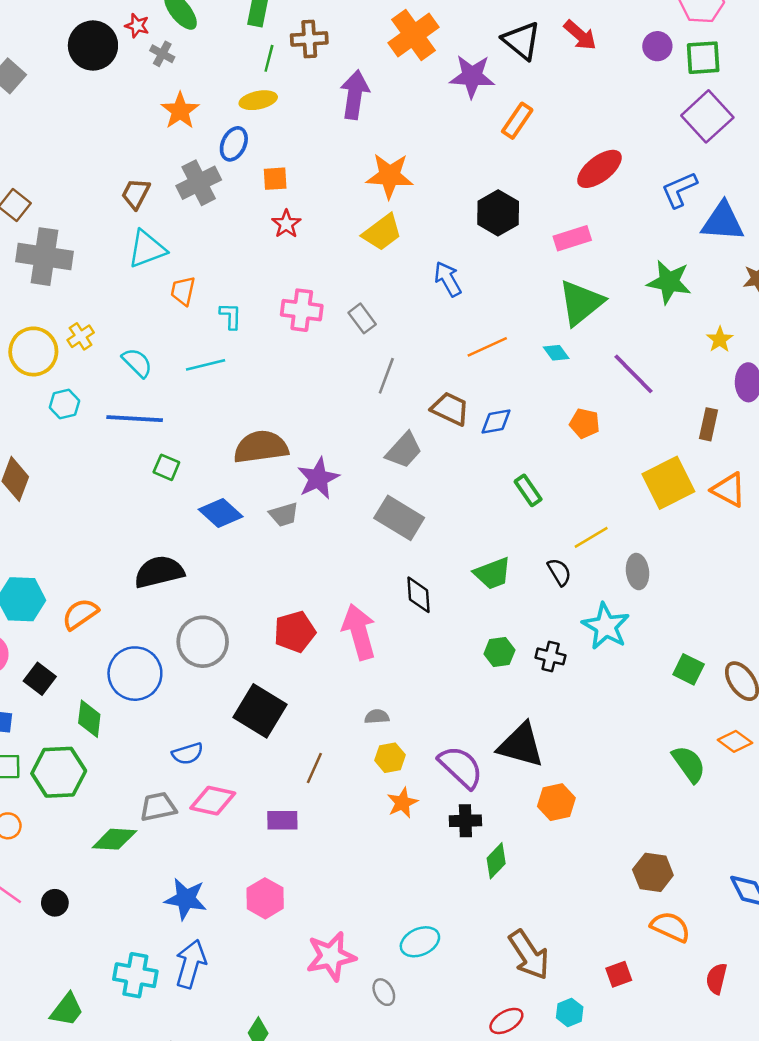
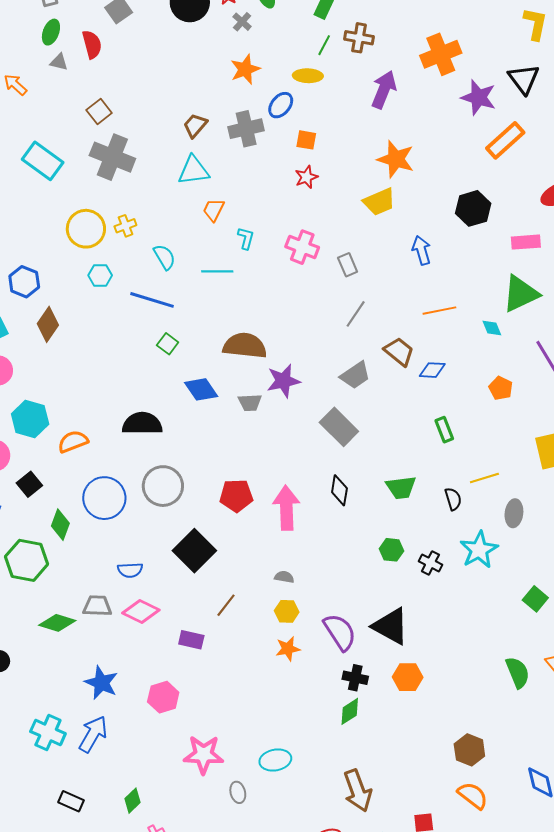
orange rectangle: (517, 121) -> (505, 140), size x1.4
black cross: (465, 821) -> (355, 678), moved

